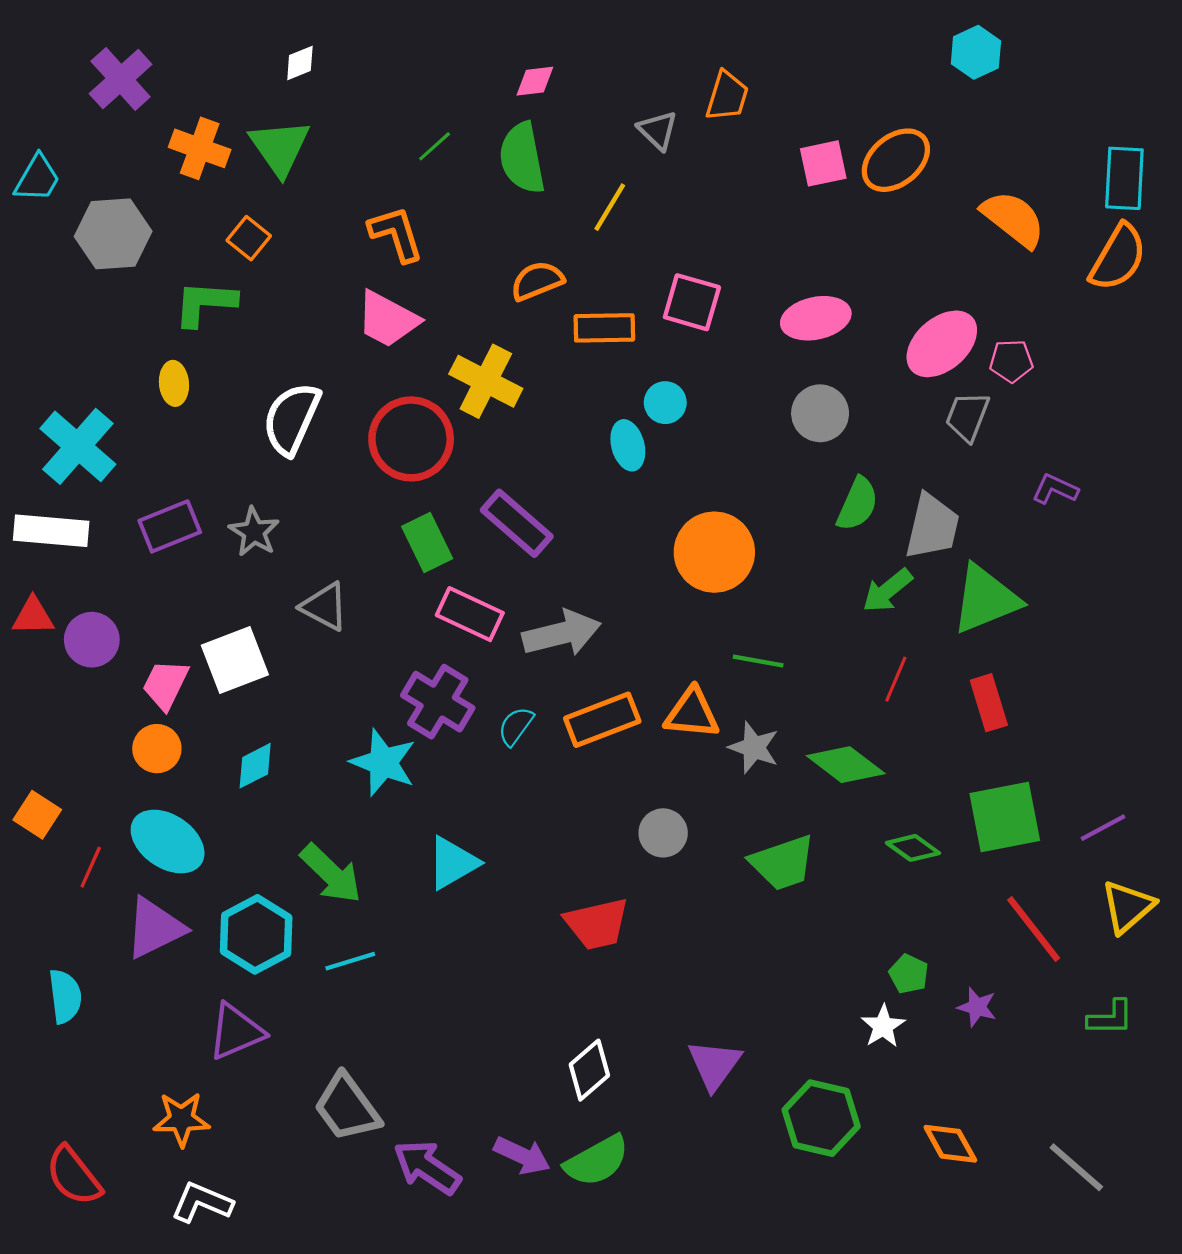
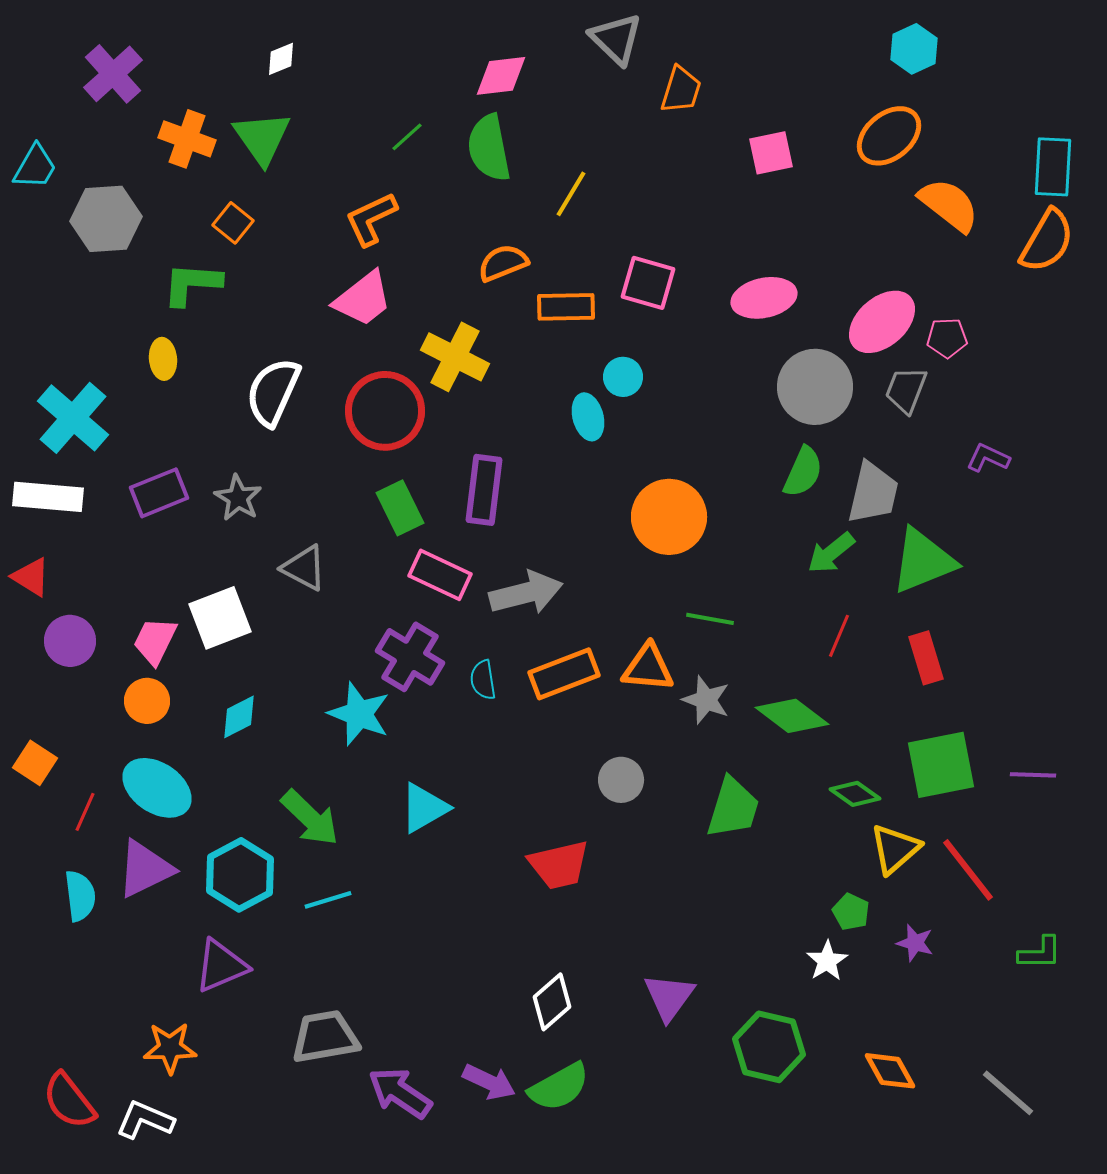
pink diamond: (535, 81) -> (501, 76), size x1.4
gray triangle: (658, 130) -> (616, 39), moved, size x1.4
orange ellipse: (896, 160) -> (889, 136), moved
orange L-shape: (396, 234) -> (371, 219), turned -98
pink trapezoid: (388, 319) -> (363, 299), turned -66
gray circle: (820, 413) -> (815, 387), moved, size x1.4
purple rectangle: (517, 523) -> (484, 490), turned 56
red triangle: (33, 616) -> (31, 577), turned 33
purple circle: (92, 640) -> (70, 641), moved
cyan semicircle: (516, 726) -> (483, 680), turned -45
purple line: (1103, 828) -> (1033, 775), turned 30
green trapezoid: (783, 863) -> (733, 808), turned -54
yellow triangle: (1128, 907) -> (895, 849), moved
cyan semicircle: (65, 996) -> (80, 896), moved
gray trapezoid: (347, 1107) -> (325, 1037), turned 116
white L-shape: (202, 1202) -> (145, 1120), moved

